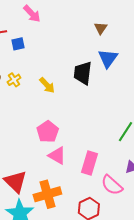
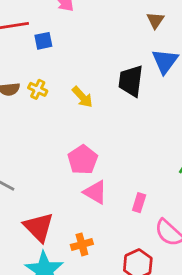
yellow cross: (14, 80) -> (38, 89), turned -32
pink rectangle: (90, 163) -> (139, 203), size x0.6
orange cross: (47, 194) -> (82, 244), size x0.6

